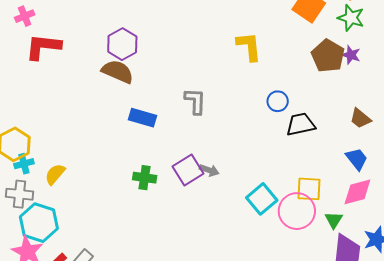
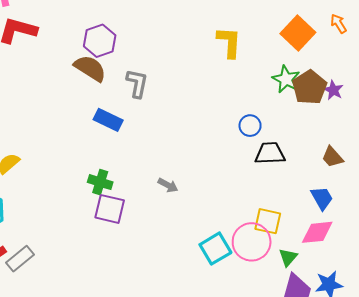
green star: (351, 18) -> (286, 79), moved
yellow L-shape: (249, 46) -> (229, 42), moved
gray L-shape: (195, 101) -> (137, 83), moved
purple square: (188, 170) -> (110, 209), moved, turned 36
cyan square: (262, 199) -> (215, 249), moved

